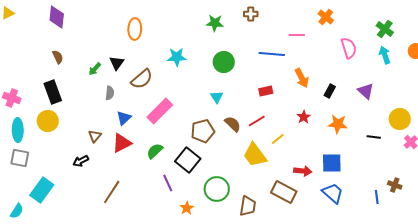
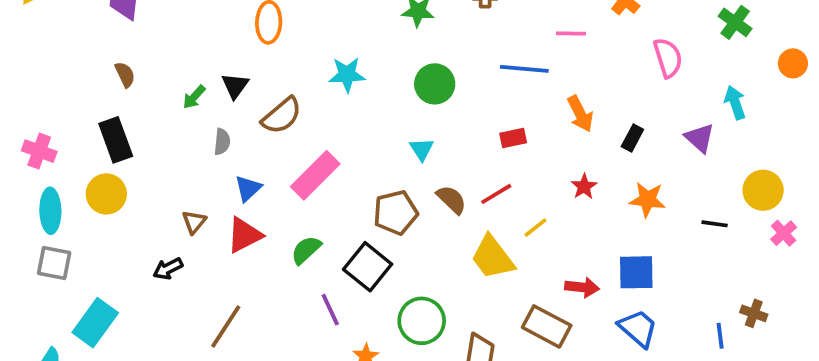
cyan arrow: (385, 55) -> (735, 103), moved

